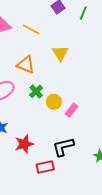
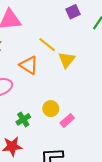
yellow line: (31, 29) -> (47, 45), moved
green cross: (36, 91) -> (23, 119), moved

